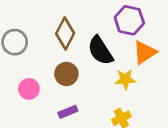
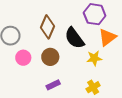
pink circle: (29, 89) -> (23, 58), moved

